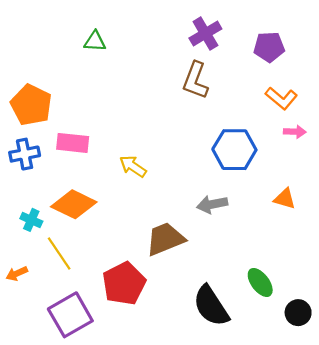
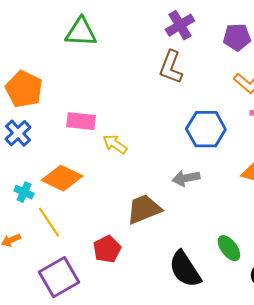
green triangle: (95, 41) -> (81, 32), size x1.6
pink rectangle: (73, 143) -> (81, 121), moved
blue cross: (25, 154) -> (18, 133), turned -32
red pentagon: (124, 284) -> (107, 249), size x0.7

